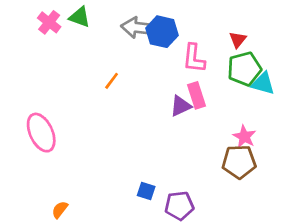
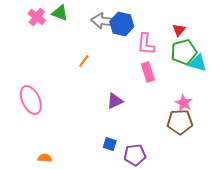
purple triangle: (181, 106) -> (115, 101), moved
orange semicircle: (60, 210) -> (45, 158), turned 56

